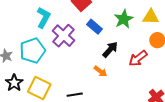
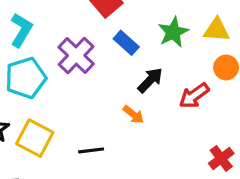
cyan L-shape: (43, 17) -> (21, 30), moved

